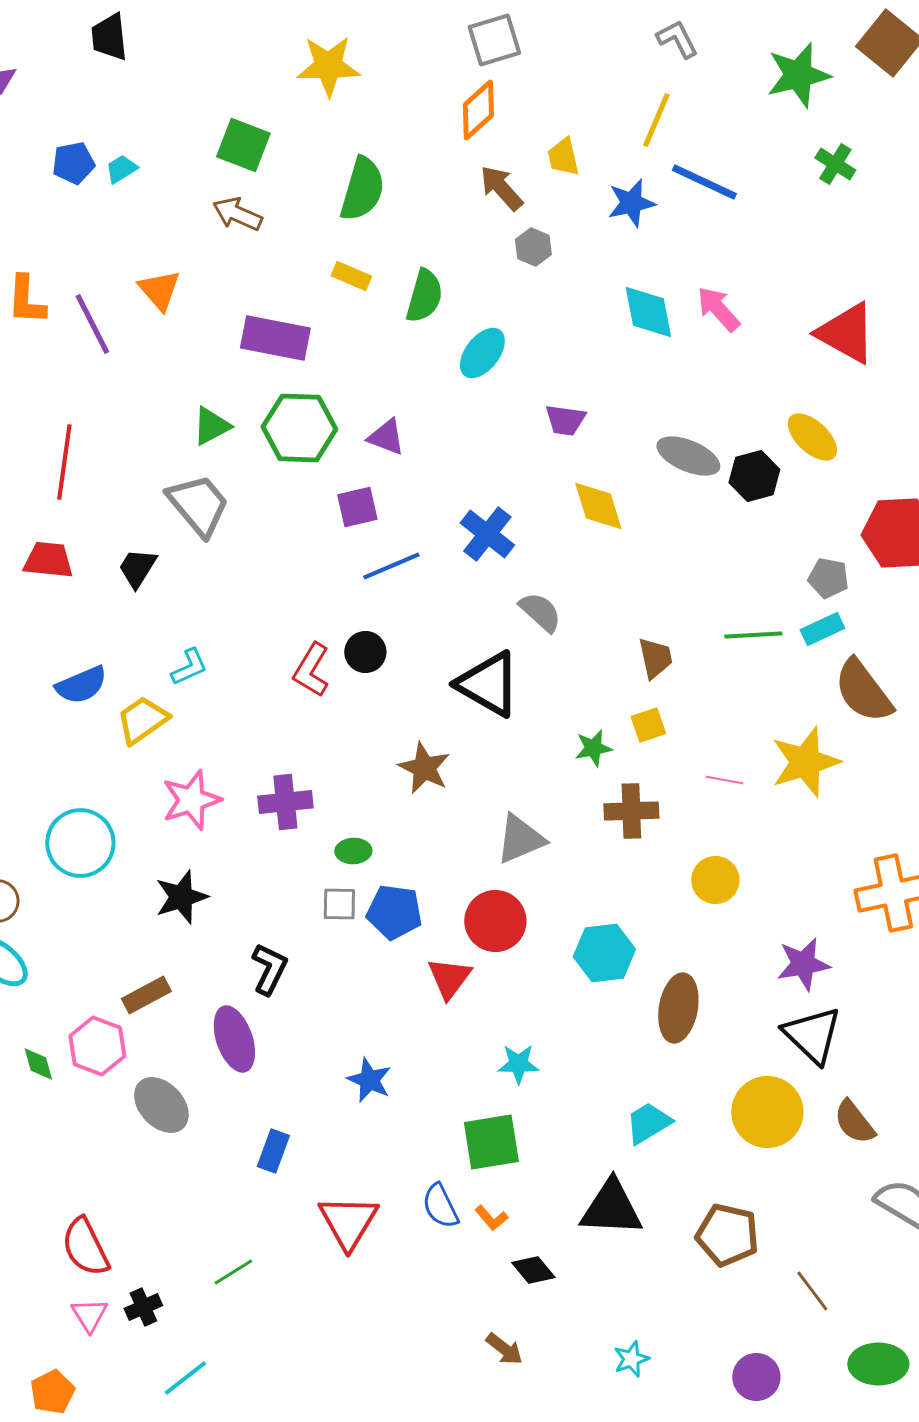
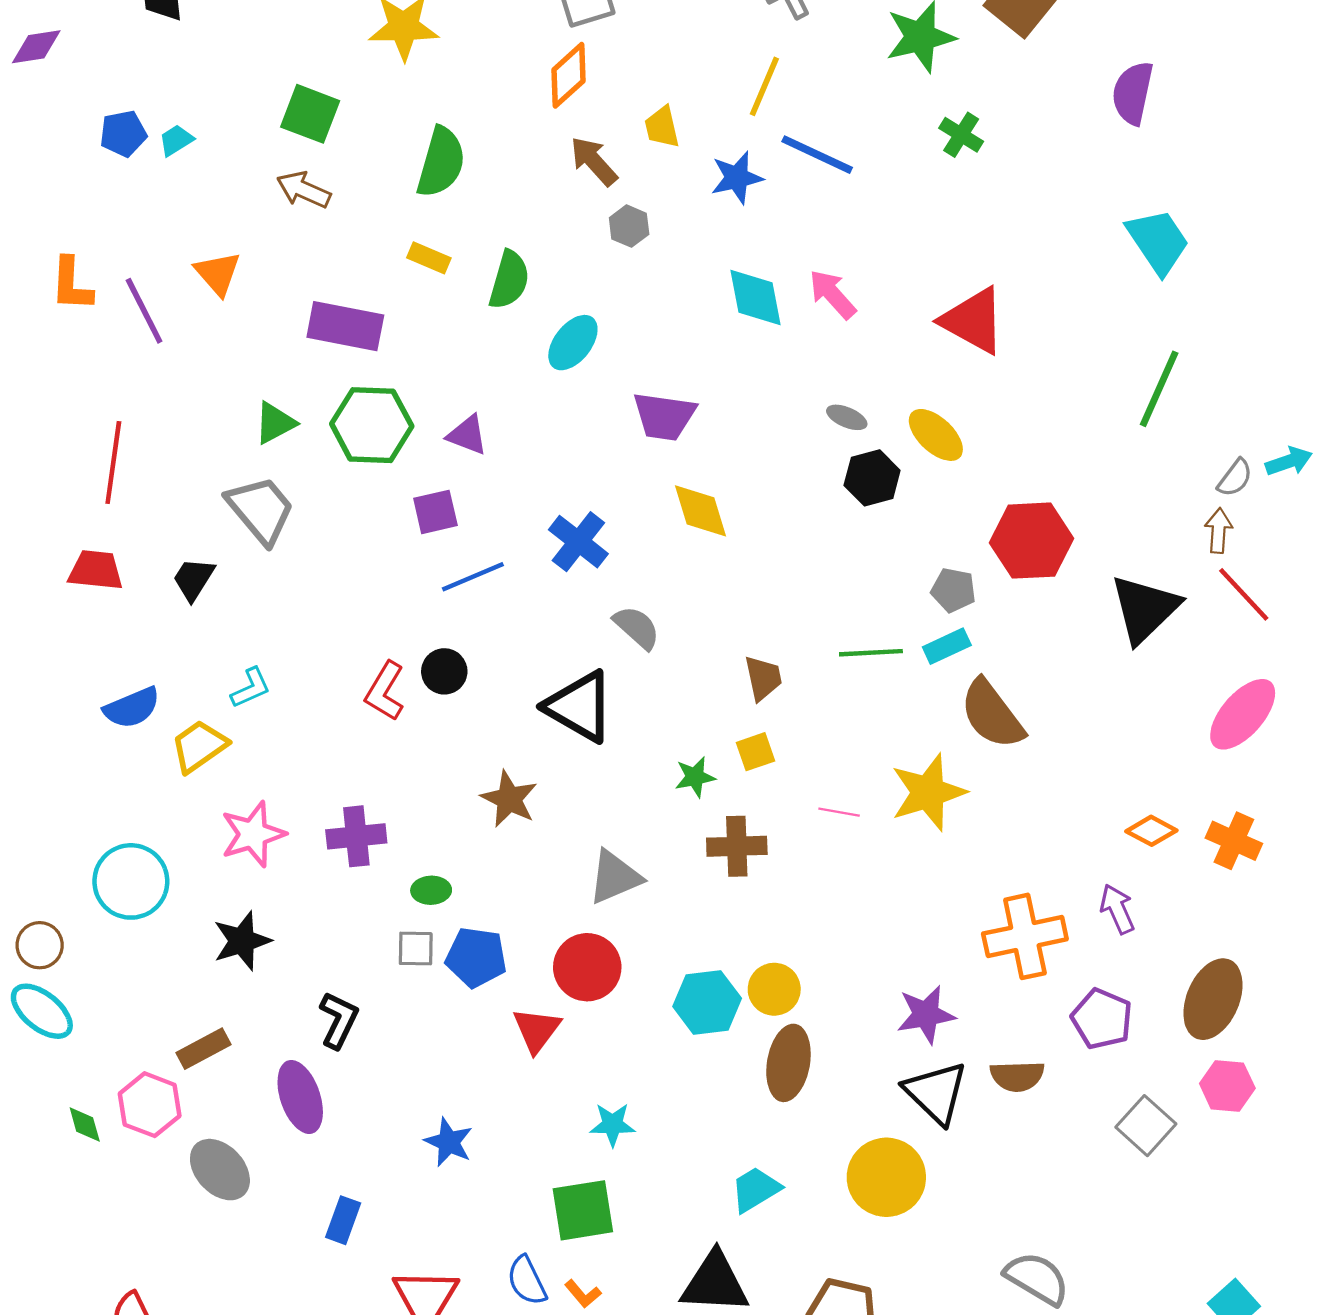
purple trapezoid: (565, 420) -> (664, 416), size x1.4
gray ellipse: (688, 456) -> (847, 417), moved, size x0.6
yellow circle: (715, 880) -> (774, 989), moved
brown semicircle: (854, 1122) -> (1017, 1076), moved, turned -54

